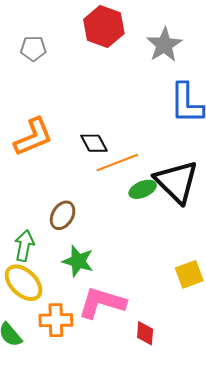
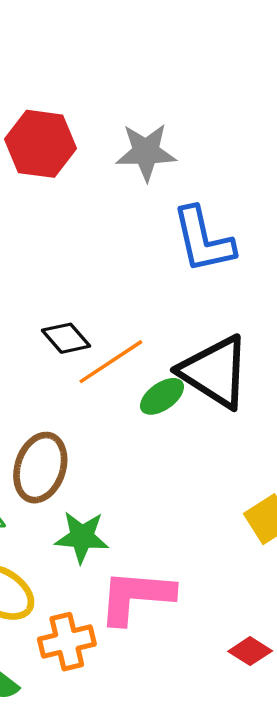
gray star: (164, 45) -> (146, 152), turned -30
brown ellipse: (63, 215) -> (40, 468), size x1.4
red diamond: (145, 333) -> (250, 651), moved, turned -50

